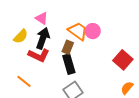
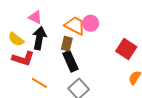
yellow semicircle: (21, 36) -> (16, 39), turned 91
red L-shape: (39, 55) -> (23, 59), moved
orange line: (24, 81) -> (39, 83), moved

